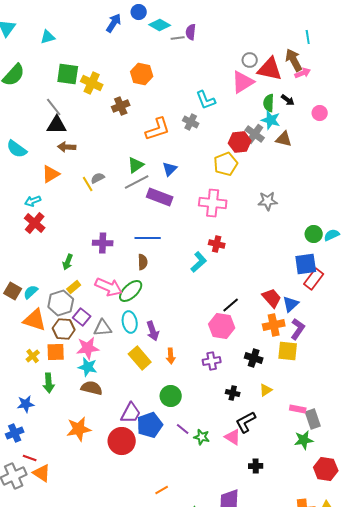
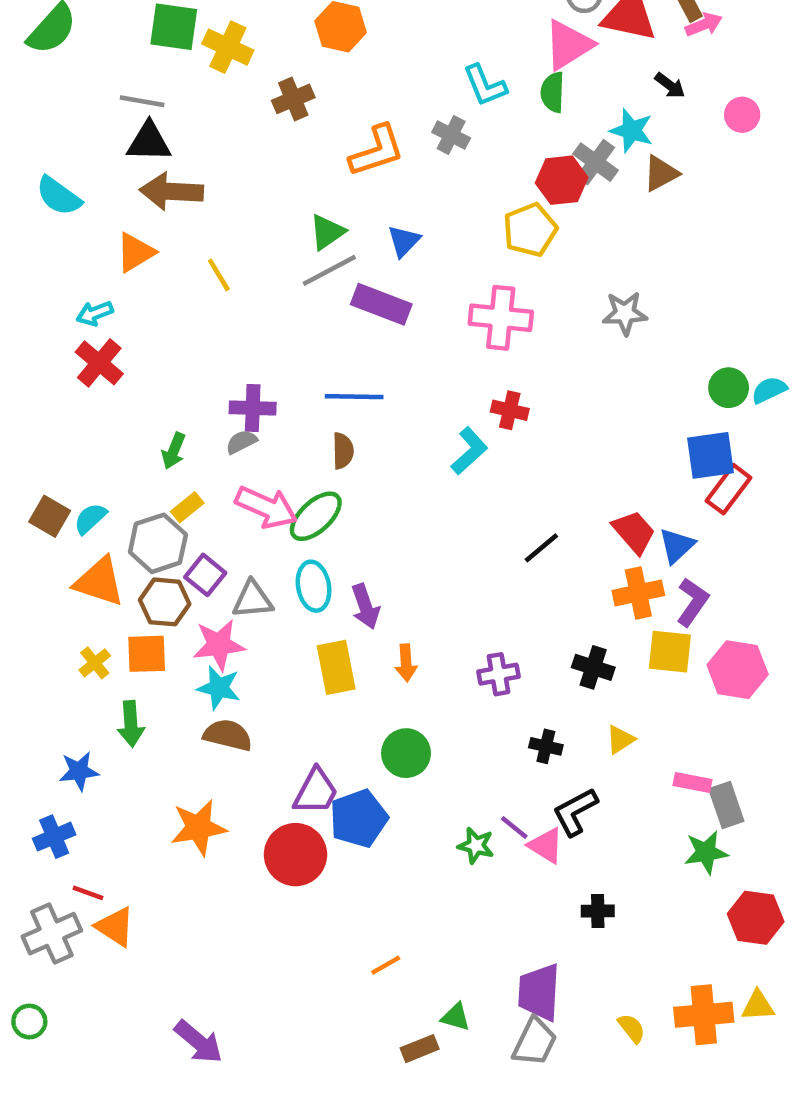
green semicircle: (269, 103) -> (553, 92), moved
gray line: (54, 107) -> (142, 101), turned -42
brown triangle: (284, 139) -> (661, 173), turned -42
brown arrow: (67, 147) -> (171, 191), size x1.5
gray semicircle: (98, 178) -> (241, 442), moved
pink hexagon: (222, 326) -> (738, 670), moved
yellow rectangle: (140, 358) -> (336, 667), turned 30
purple line: (183, 429) -> (514, 828), moved

